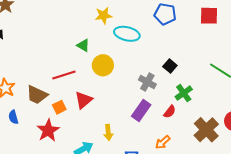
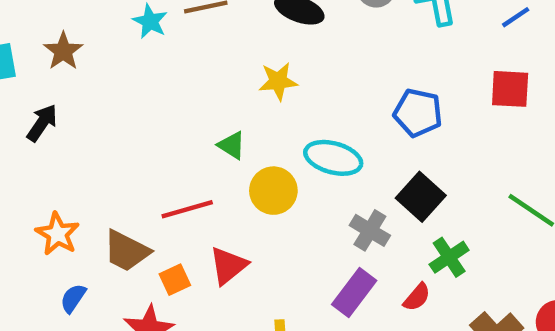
blue pentagon: (165, 14) -> (418, 113), moved
cyan ellipse: (127, 34) -> (333, 158), moved
black square: (170, 66) -> (421, 197), size x1.5
blue semicircle: (13, 117) -> (73, 298), turned 48

